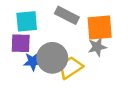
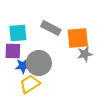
gray star: (97, 47) -> (85, 54), moved
yellow trapezoid: (70, 68) -> (30, 84), moved

